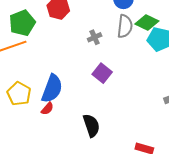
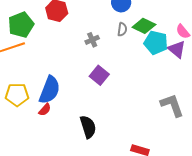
gray semicircle: (125, 26) -> (122, 29), size x0.6
yellow pentagon: (19, 94) -> (17, 95), turned -30

